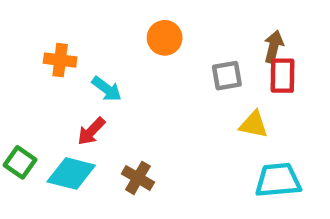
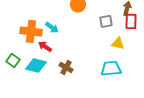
orange cross: (60, 60) -> (31, 31), moved, size x1.5
red arrow: (91, 131) -> (45, 46), turned 80
cyan trapezoid: (278, 180) -> (111, 68), moved

